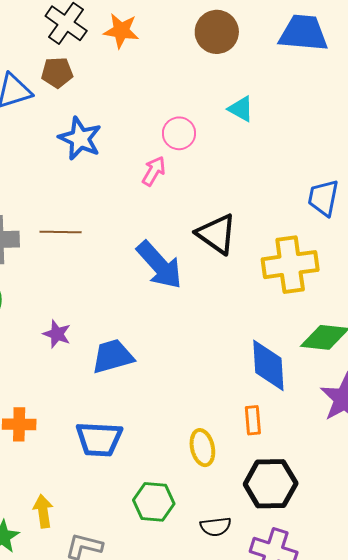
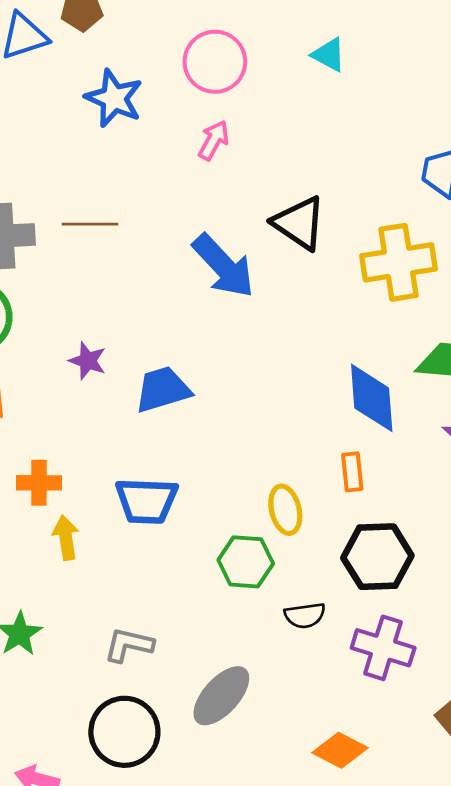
pink circle: (179, 133) -> (215, 62), moved, size x1.4
green hexagon: (154, 502) -> (246, 562), moved
yellow arrow: (43, 511) -> (66, 538), moved

